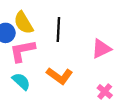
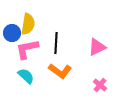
yellow semicircle: (23, 23) -> (28, 24), turned -140
black line: (58, 30) -> (56, 43), moved

